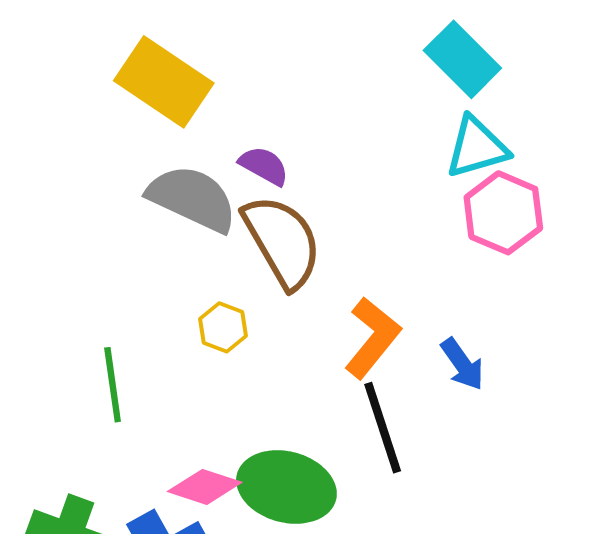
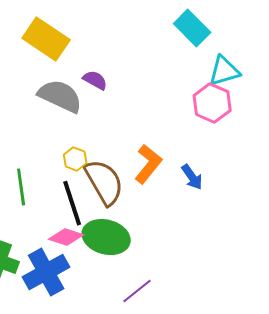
cyan triangle: (477, 147) -> (224, 71), moved
brown semicircle: (282, 241) -> (104, 182), moved
black line: (383, 428) -> (72, 203), moved

